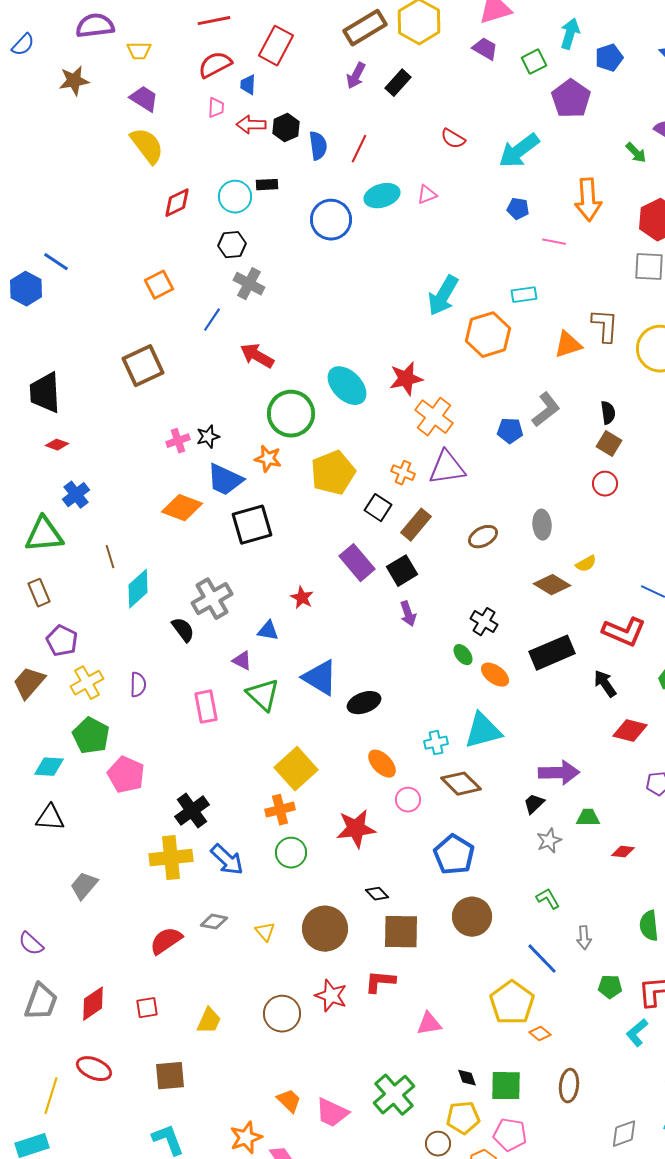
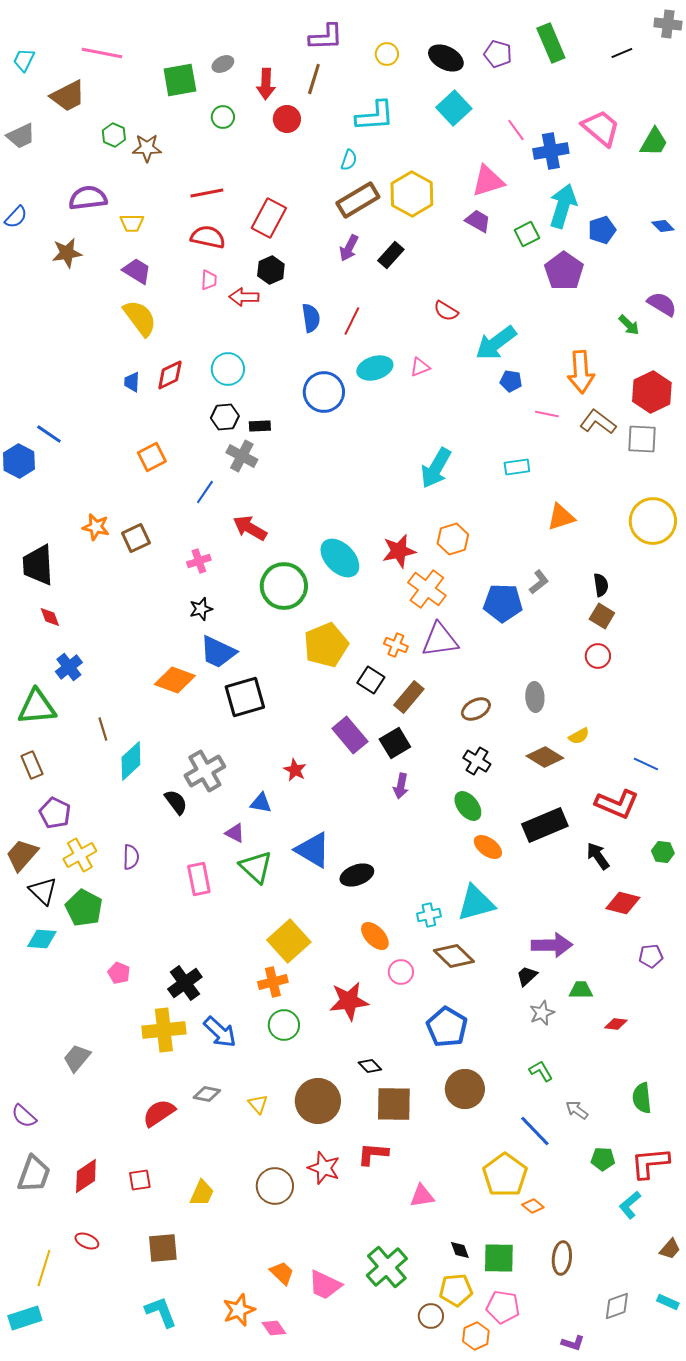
cyan arrow: (570, 34) -> (563, 206), size x1.4
red semicircle: (215, 65) -> (208, 237), turned 40
blue trapezoid: (248, 85) -> (132, 382), moved
black hexagon: (286, 128) -> (271, 270), moved
cyan arrow: (519, 151) -> (496, 343), moved
black rectangle: (267, 185) -> (260, 426), moved
brown L-shape: (605, 326) -> (598, 422), moved, turned -57
orange hexagon: (488, 335) -> (453, 539), moved, size x0.7
brown square: (143, 366) -> (136, 538), size x0.7
gray L-shape: (546, 410) -> (539, 582), size x0.7
blue pentagon: (510, 431) -> (503, 603), size x1.5
pink cross: (178, 441) -> (199, 561), moved
red diamond: (57, 445) -> (50, 617), turned 50
orange star: (268, 459) -> (96, 527), moved
purple arrow: (408, 614) -> (401, 786), turned 30
black cross: (484, 622) -> (477, 761), moved
green ellipse: (463, 655) -> (468, 806), moved, size x1.4
pink pentagon: (126, 775) -> (119, 973), moved, size x0.6
black triangle: (50, 818) -> (43, 891), moved, turned 40
gray arrow: (584, 938) -> (577, 1110), turned 130
red ellipse: (94, 1069) -> (87, 1241), size x0.7

